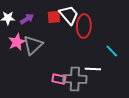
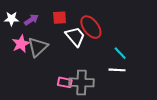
white trapezoid: (69, 15) -> (75, 36), moved
red ellipse: (84, 26) -> (91, 27), turned -40
white line: (93, 69) -> (117, 70), moved

